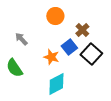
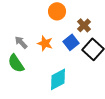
gray arrow: (21, 39) -> (21, 42), moved
orange star: (51, 57) -> (45, 43), moved

